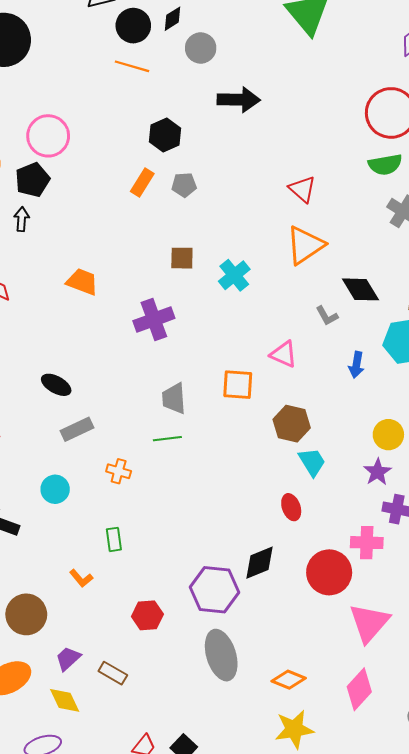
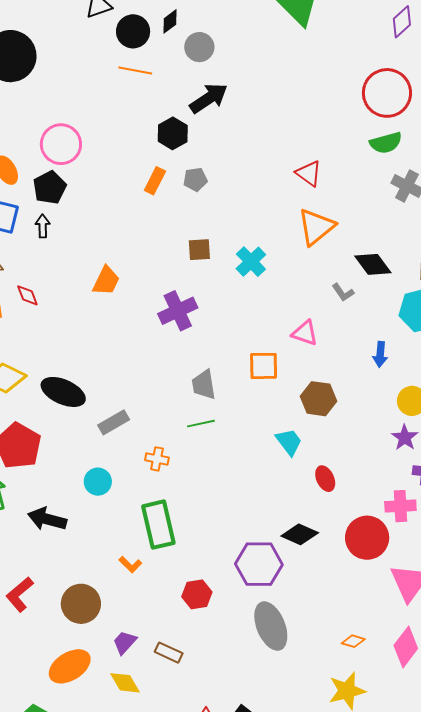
black arrow: (239, 100) -> (209, 98), moved, turned -30
orange trapezoid: (82, 282) -> (106, 281), turned 100
blue arrow: (356, 365) -> (380, 354), moved
black ellipse: (56, 385) -> (63, 392), moved, size x1.5
cyan trapezoid: (312, 462) -> (289, 442), moved
green rectangle: (114, 539) -> (158, 525), size x2.0
black diamond: (260, 563) -> (300, 534), turned 51
orange diamond: (289, 680) -> (353, 641), moved, size x0.7

